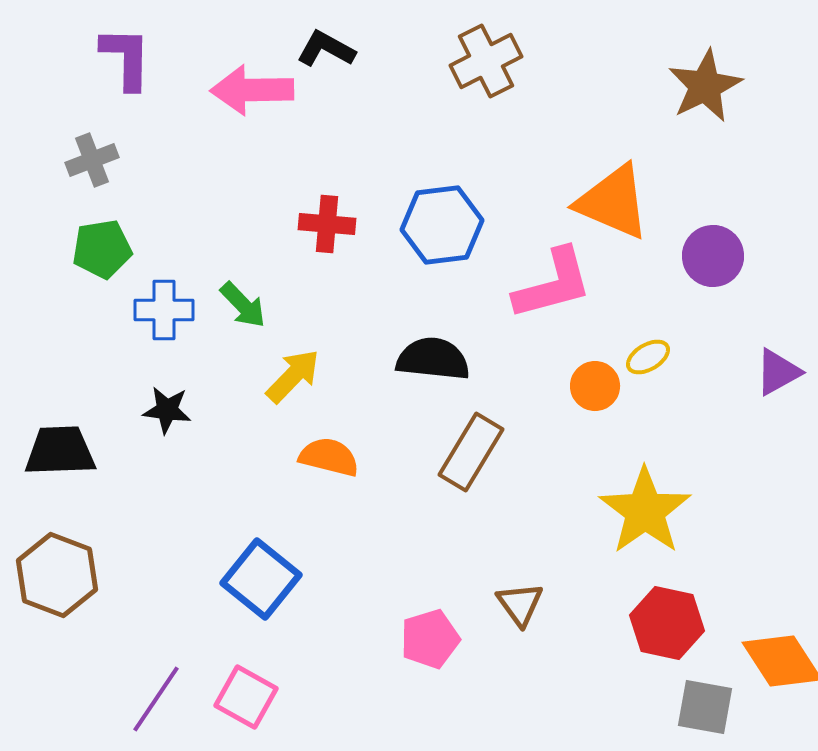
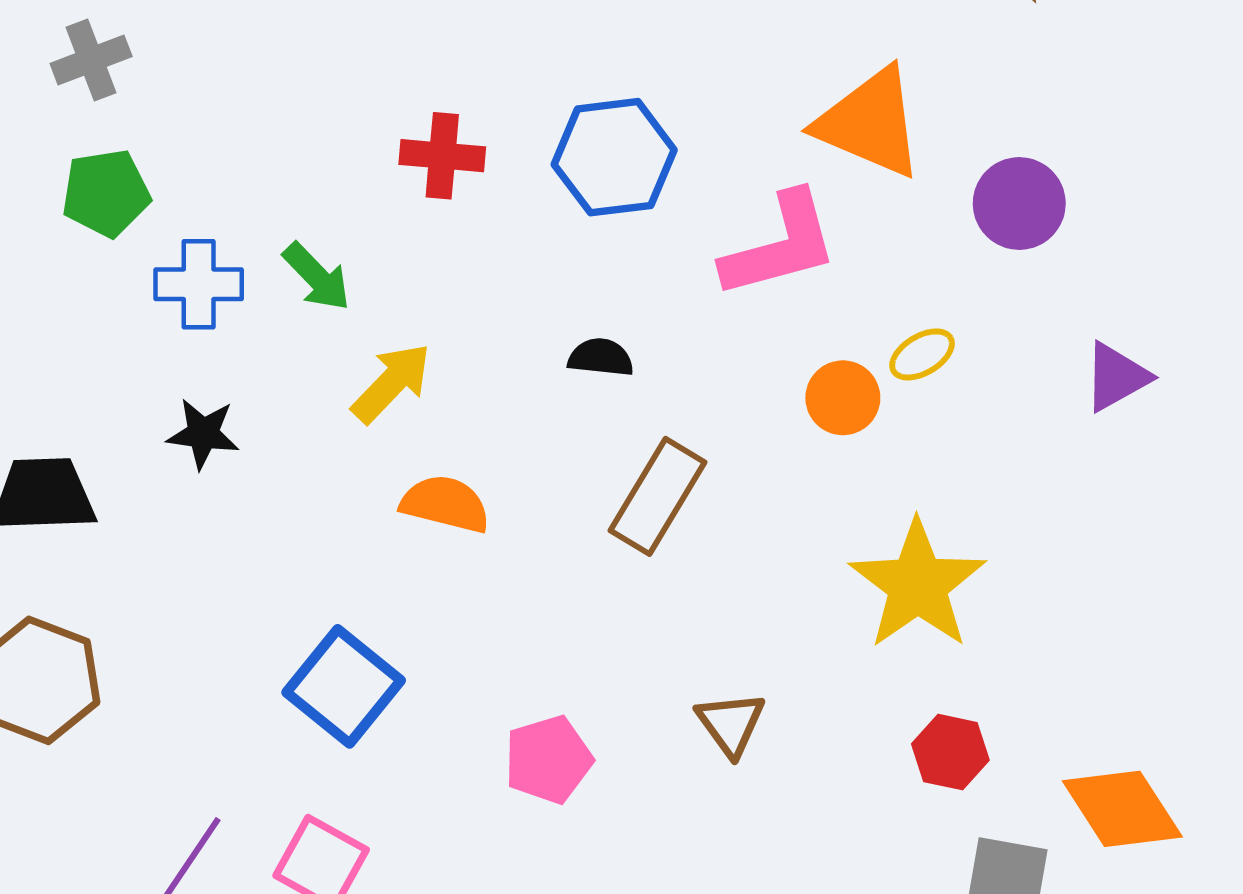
black semicircle: (433, 359) -> (601, 357), size x0.6
red hexagon: (667, 623) -> (950, 752), size x0.7
pink pentagon: (430, 639) -> (548, 760), moved

